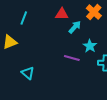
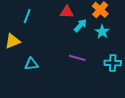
cyan star: (90, 46) -> (102, 32), moved
cyan triangle: (28, 73) -> (31, 64), moved, turned -48

